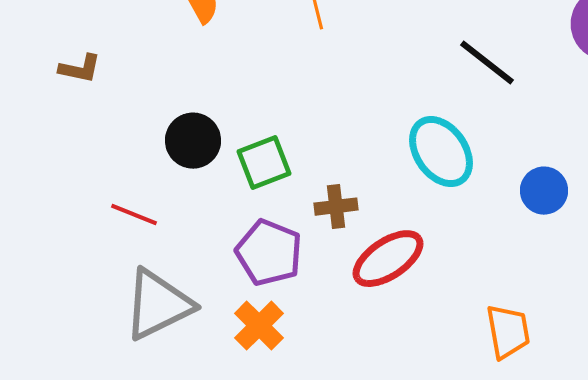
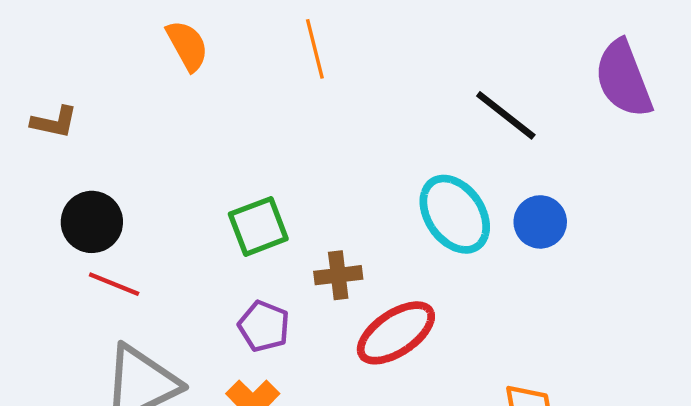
black circle: (193, 141) -> (92, 222), moved
blue circle: (544, 191) -> (540, 222), moved
purple pentagon: (269, 253) -> (264, 326), size x0.7

